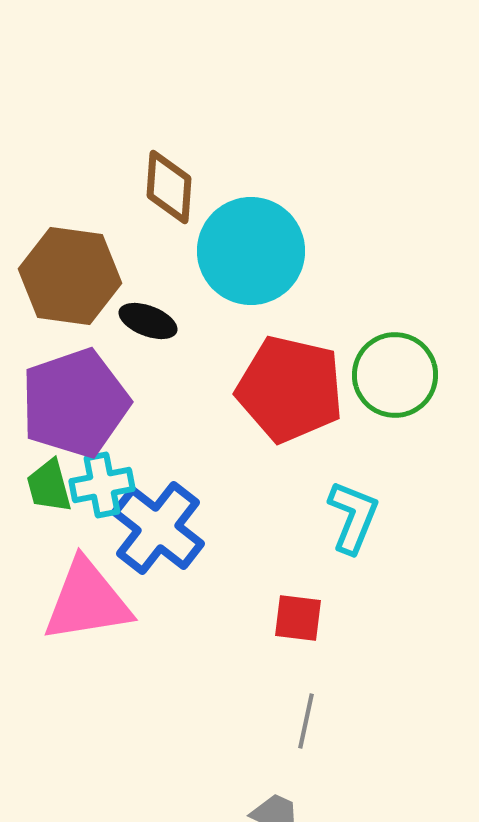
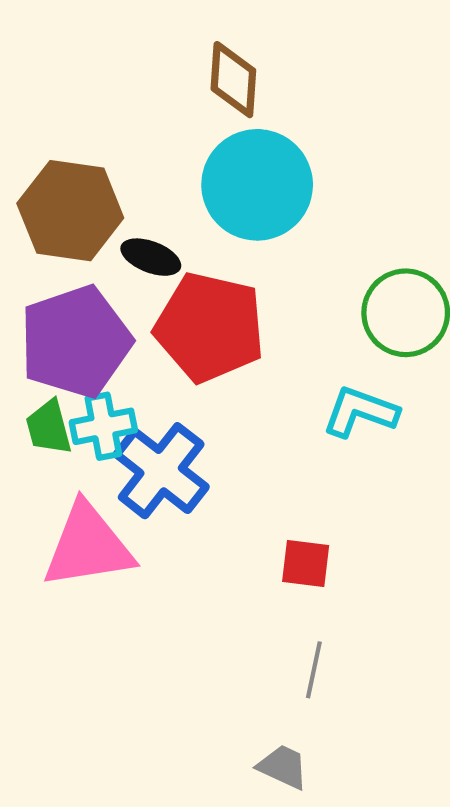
brown diamond: (169, 187) -> (233, 80), moved
red pentagon: (290, 389) -> (210, 327), moved
cyan L-shape: (353, 517) -> (360, 412), moved, turned -92

